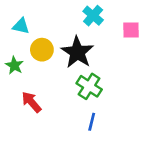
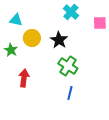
black star: (77, 52) -> (59, 40), size x0.7
red arrow: (31, 102) -> (24, 78), turned 48

